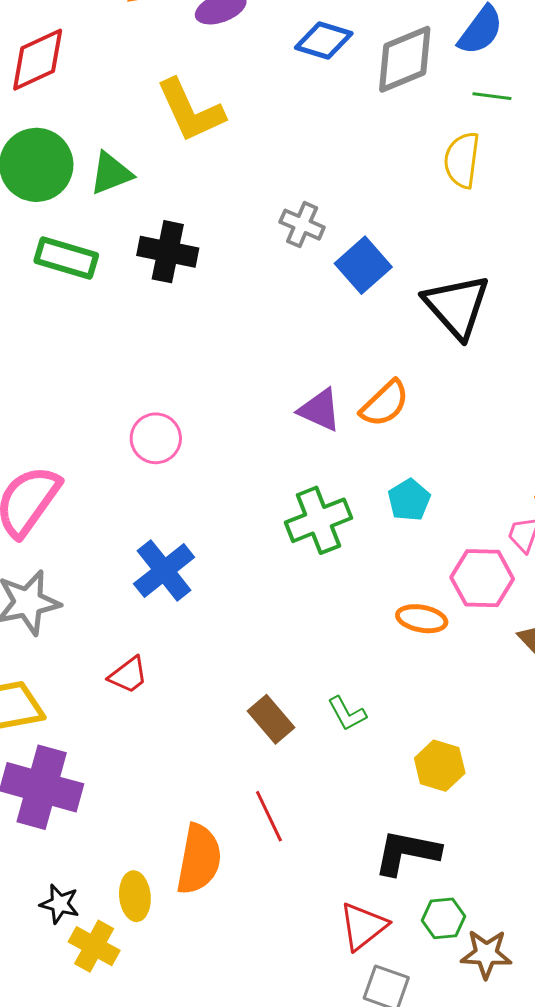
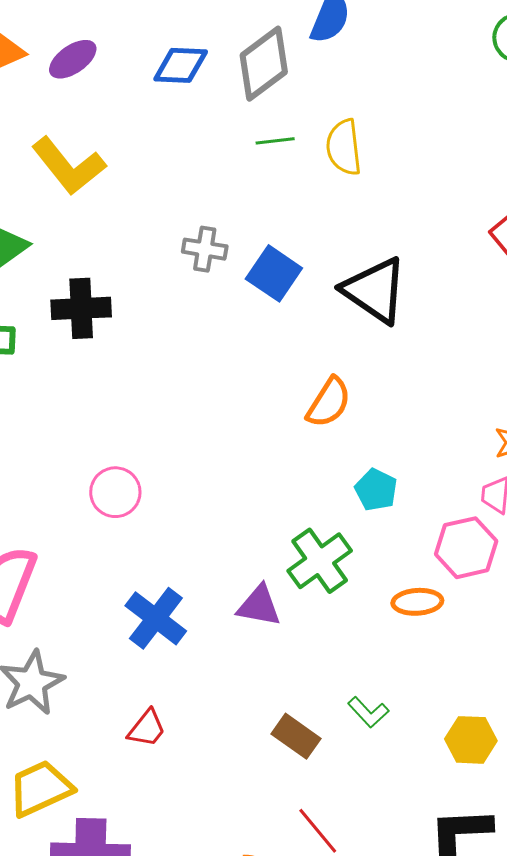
green line: (492, 96) -> (275, 141), moved
purple triangle: (320, 410) -> (259, 606), moved
green cross: (318, 520) -> (320, 561), moved

